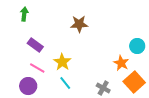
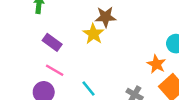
yellow star: (62, 62) -> (93, 34), moved

